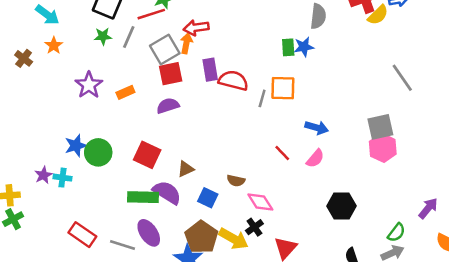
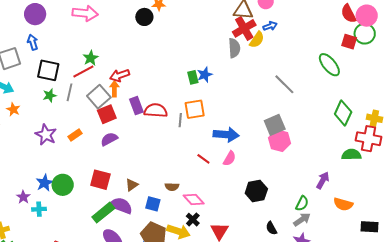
gray semicircle: (318, 16) -> (234, 48), moved
blue arrow: (317, 128) -> (226, 135), size x1.4
purple star: (43, 175) -> (23, 197), moved
green rectangle: (143, 197) -> (103, 213), turned -30

